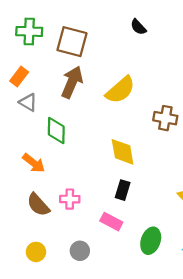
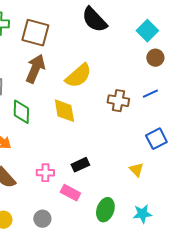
black semicircle: (138, 27) -> (94, 20), size x1.8
yellow diamond: (123, 152) -> (64, 111), moved
black rectangle: (123, 190) -> (80, 165), turned 48
pink cross: (70, 199) -> (45, 173), moved

